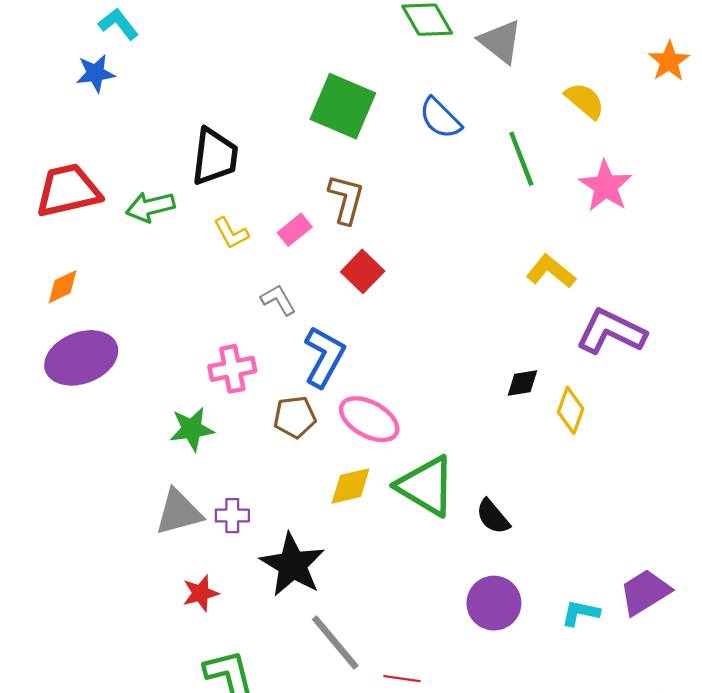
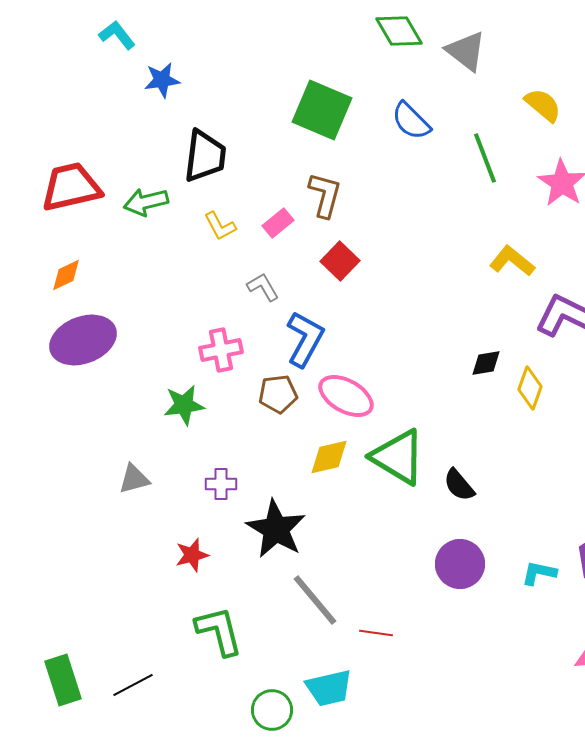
blue star: (95, 73) -> (162, 80), moved
gray triangle: (179, 512) -> (134, 479), moved, size x0.7

